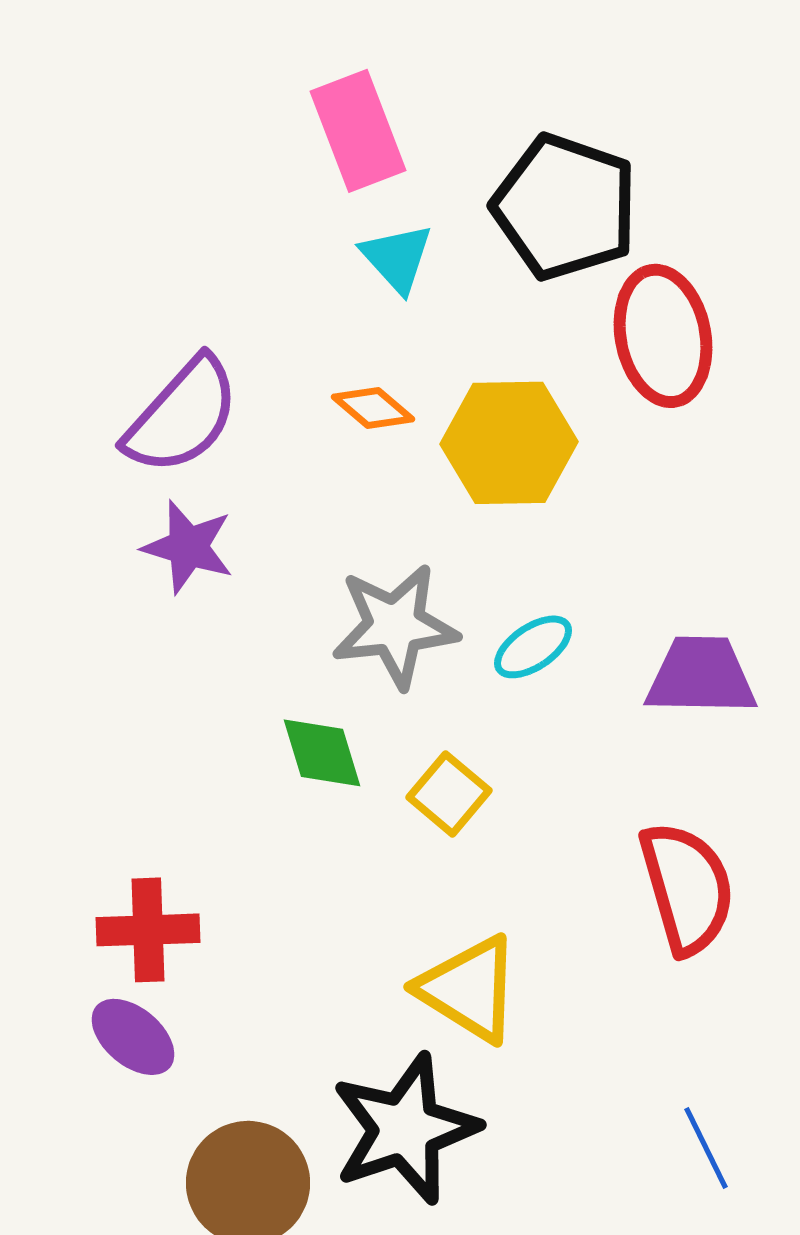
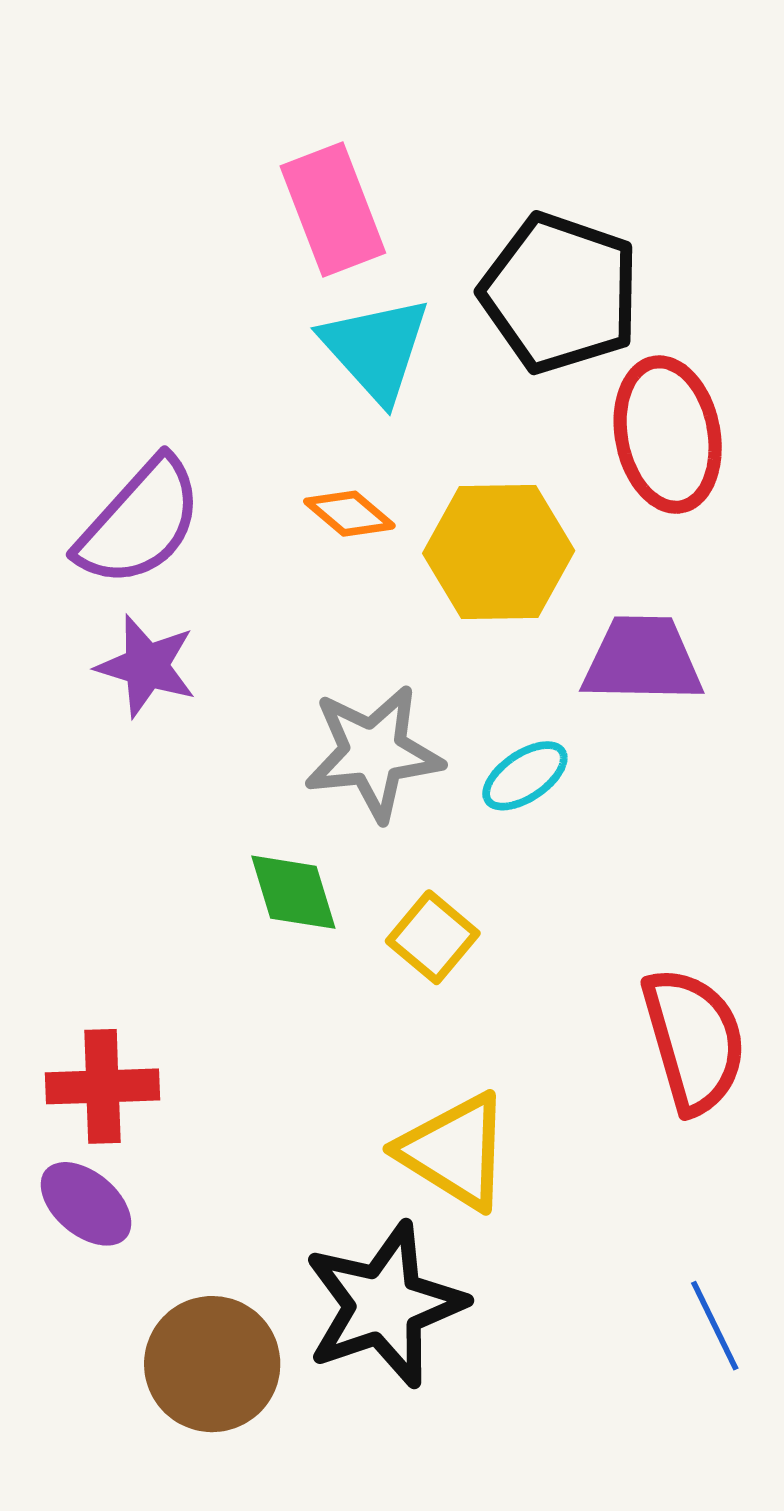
cyan triangle: (397, 258) -> (376, 349), size x1.4
purple trapezoid: (701, 676) -> (642, 660), moved

